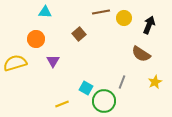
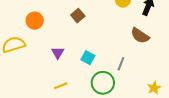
purple triangle: (53, 61) -> (58, 53), moved
yellow star: (155, 82) -> (154, 88), moved
cyan square: (86, 88) -> (88, 58), moved

